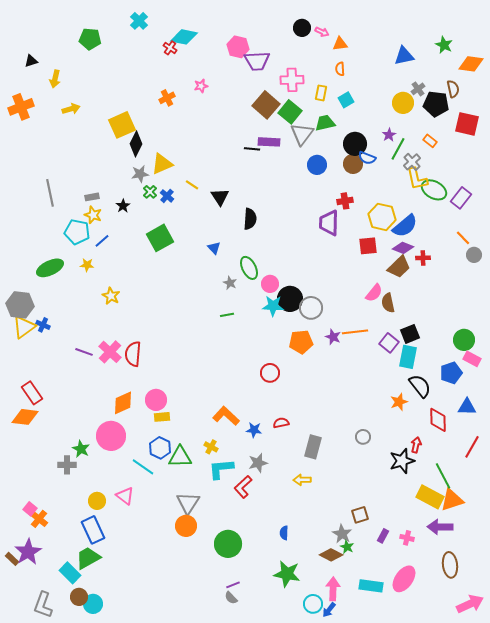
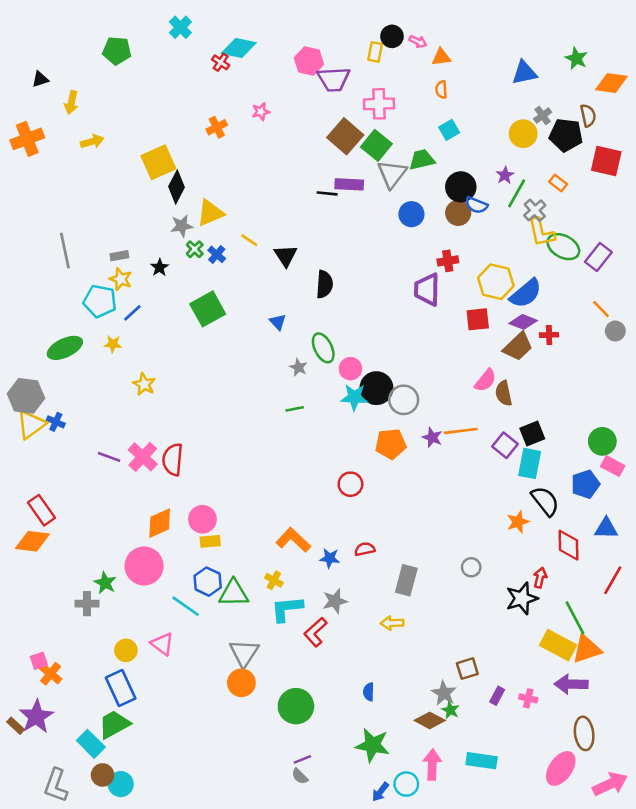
yellow rectangle: (321, 93) -> (375, 52), moved
pink square: (30, 509) -> (39, 661), turned 32
pink ellipse: (404, 579) -> (561, 768), moved
blue arrow: (329, 610) -> (380, 792), moved

